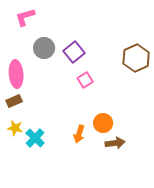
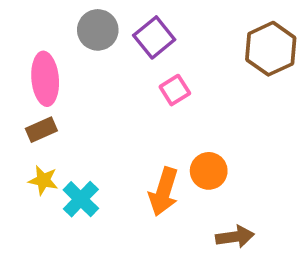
orange arrow: (79, 134) -> (164, 192), size x1.4
brown arrow: (115, 143) -> (235, 237), moved

